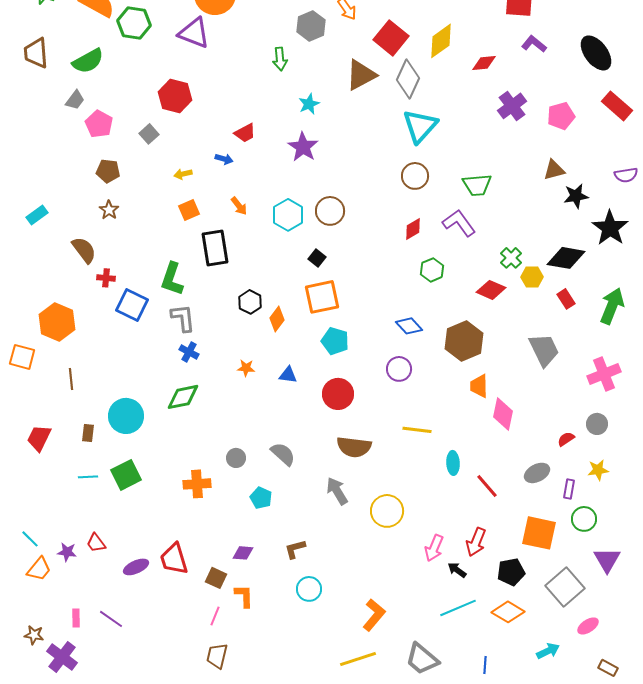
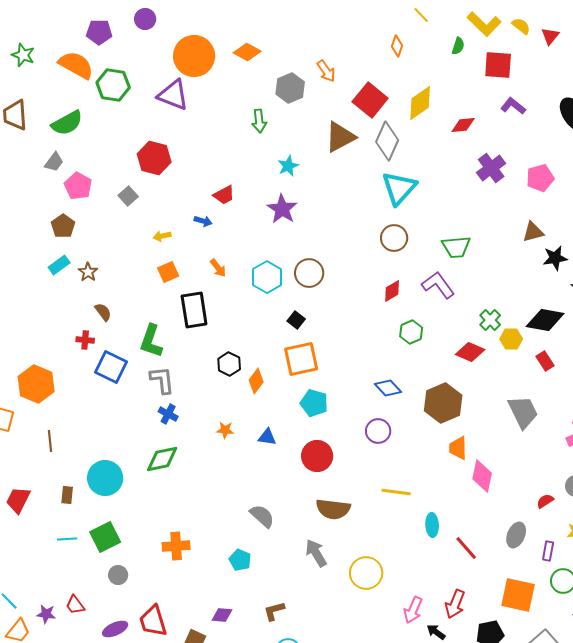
brown pentagon: (108, 171) -> (63, 226), moved, turned 30
cyan rectangle: (37, 215) -> (59, 265), moved
brown semicircle: (84, 250) -> (103, 312), moved, size x0.7
gray circle: (236, 458) -> (118, 575), moved
gray ellipse: (537, 473) -> (516, 535), turned -40

